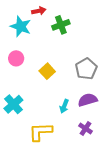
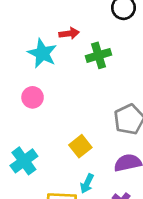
yellow square: (47, 71) -> (80, 146), moved
cyan arrow: (64, 106) -> (87, 184), moved

